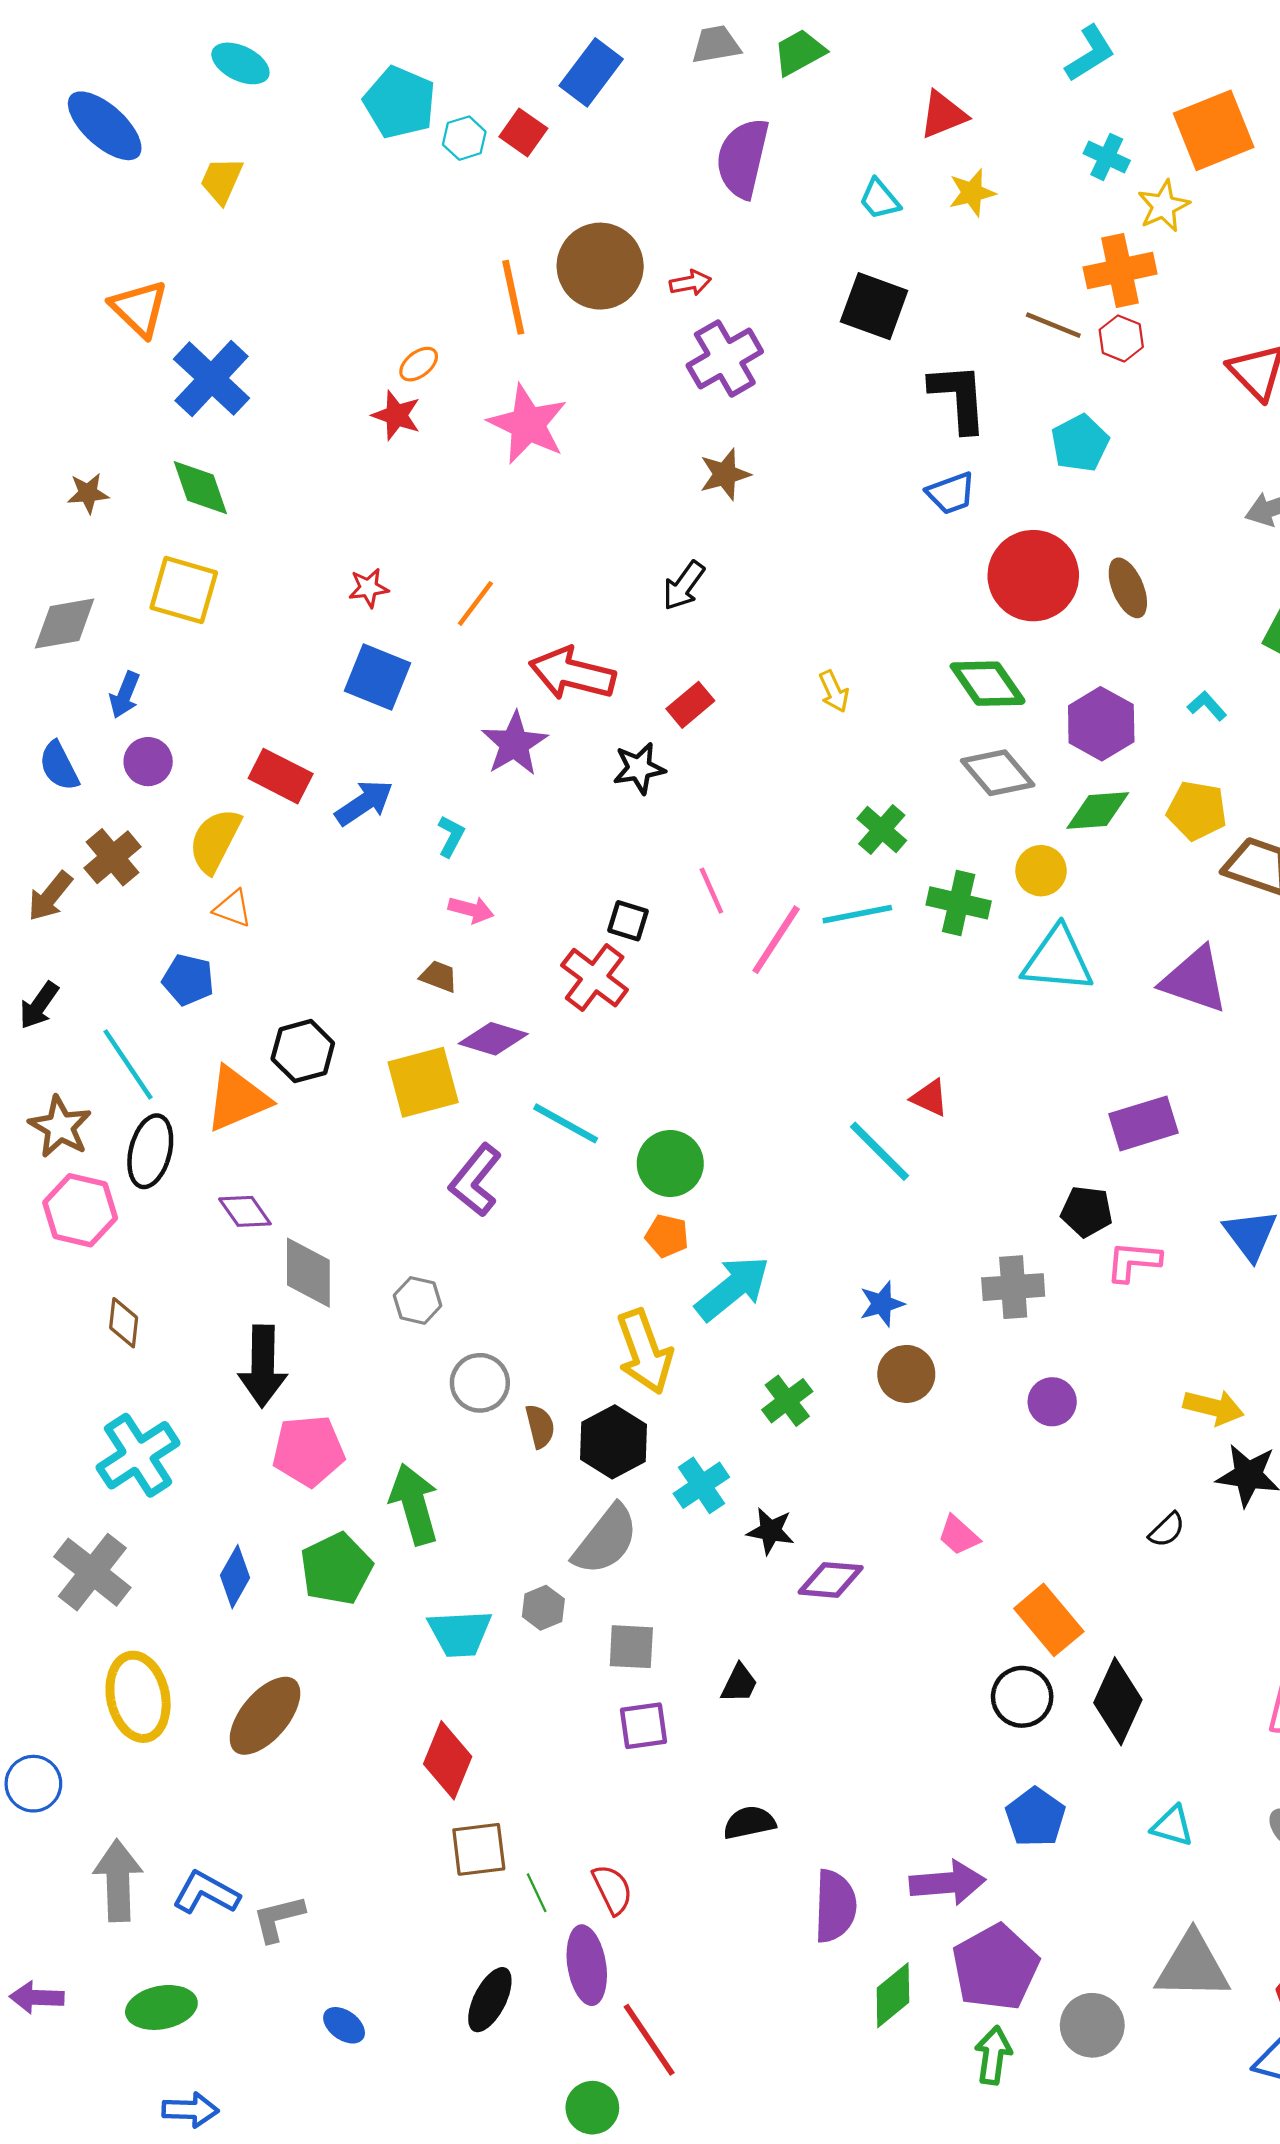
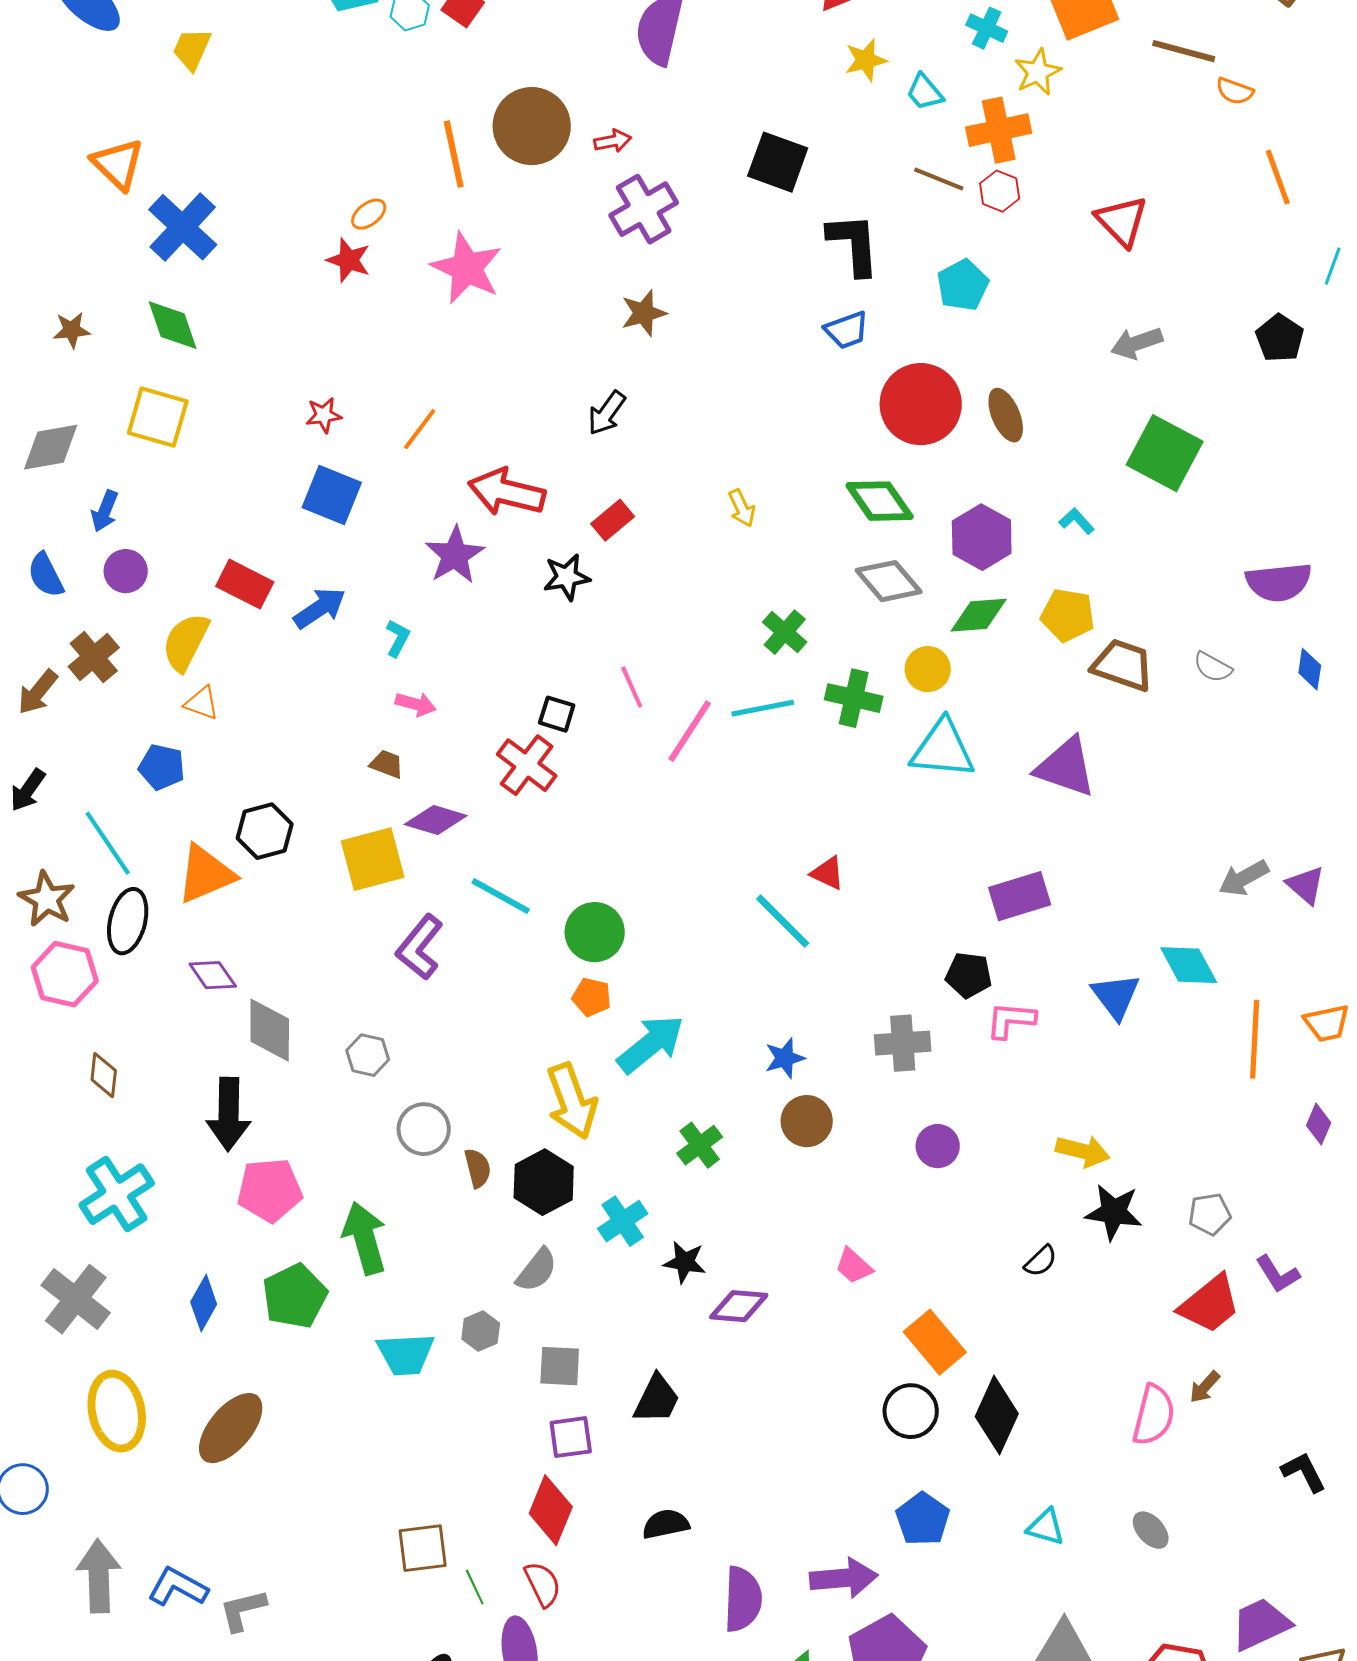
cyan trapezoid: (880, 199) -> (925, 92), moved
gray semicircle: (606, 1540) -> (537, 1270), size x0.7
black trapezoid: (739, 1683) -> (657, 1399), size x1.4
red diamond: (448, 1760) -> (551, 1510), moved

